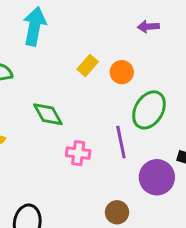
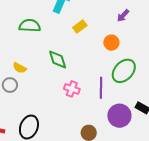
purple arrow: (148, 27) -> (123, 16), moved, turned -56
yellow rectangle: (88, 66) -> (80, 26), moved

